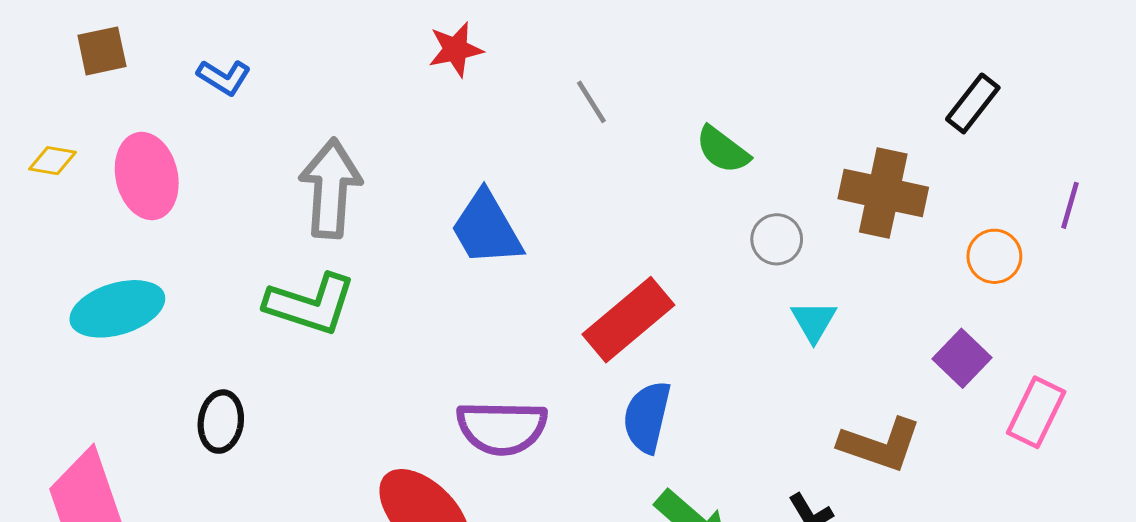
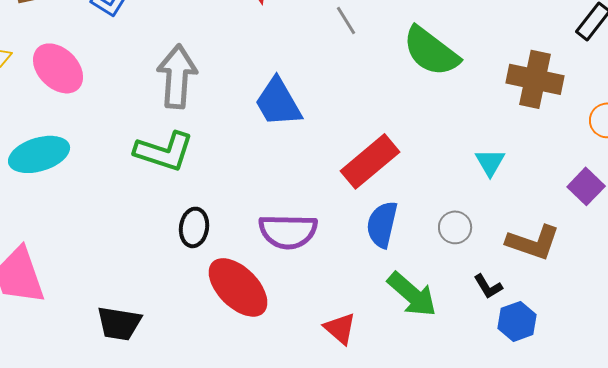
green semicircle: (723, 150) -> (431, 51), size x1.6
pink ellipse: (147, 176) -> (58, 68), turned -32
gray circle: (777, 239) -> (455, 227), moved
black ellipse: (221, 422) -> (194, 227), moved

